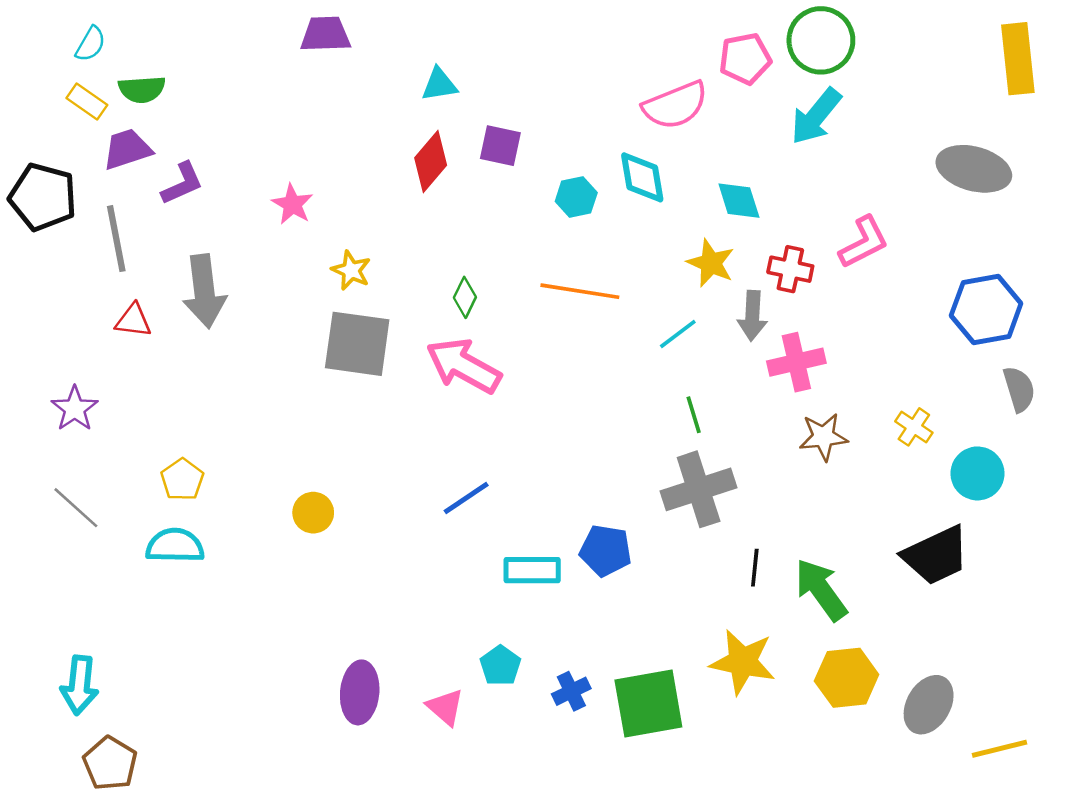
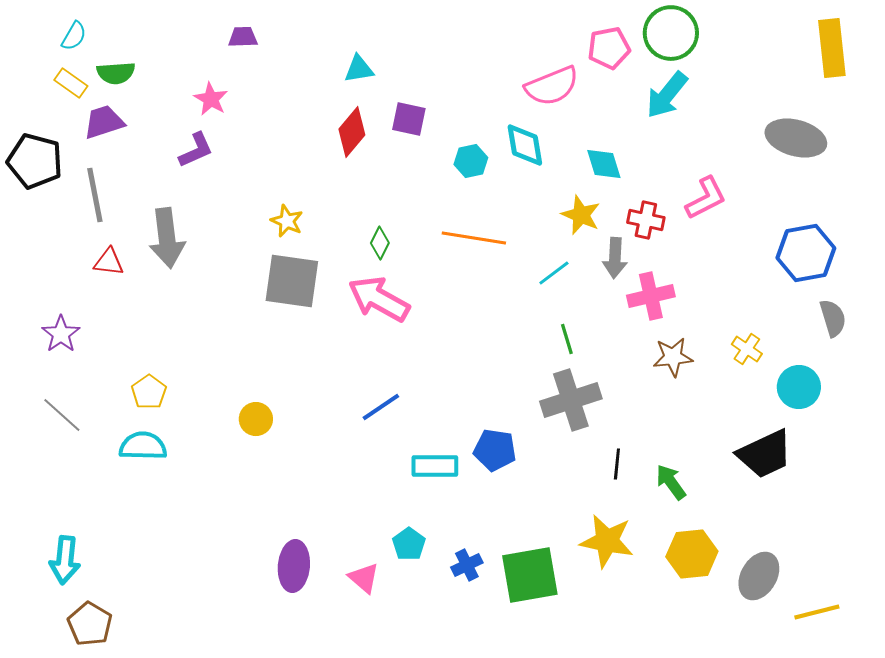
purple trapezoid: (325, 34) -> (243, 37), moved, size x0.7
purple L-shape: (182, 184) -> (196, 150), moved
pink star: (292, 204) -> (211, 99), moved
green arrow: (821, 590) -> (671, 482), size x0.7

